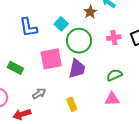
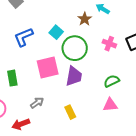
blue L-shape: (28, 27) -> (24, 37), turned 80
pink cross: (114, 38) -> (109, 44), turned 32
green rectangle: (15, 68) -> (12, 78), turned 56

